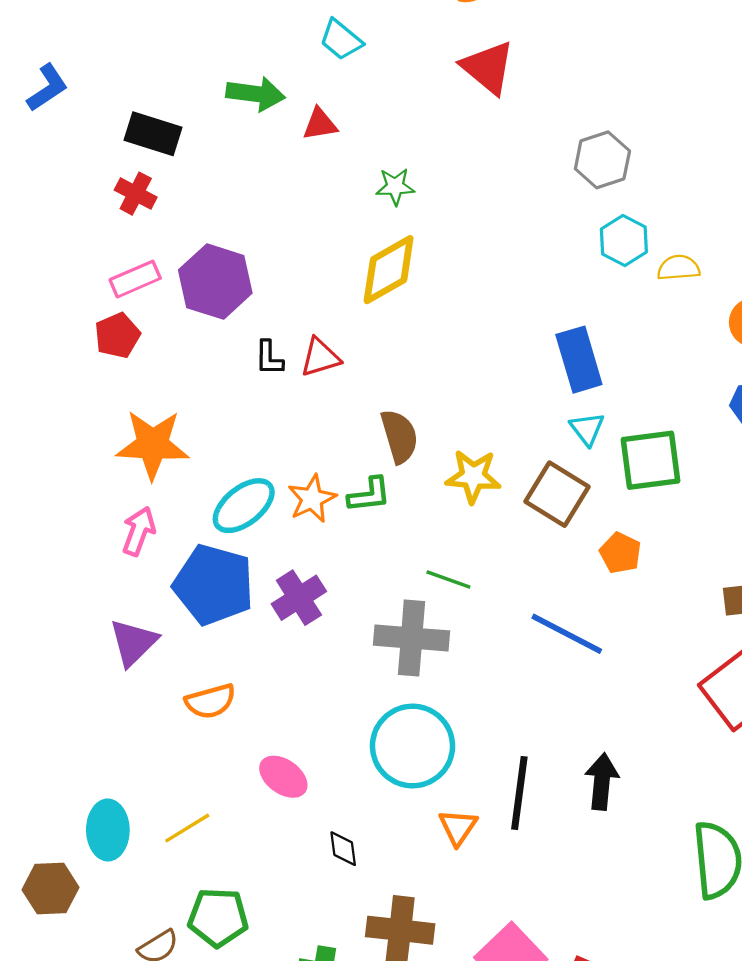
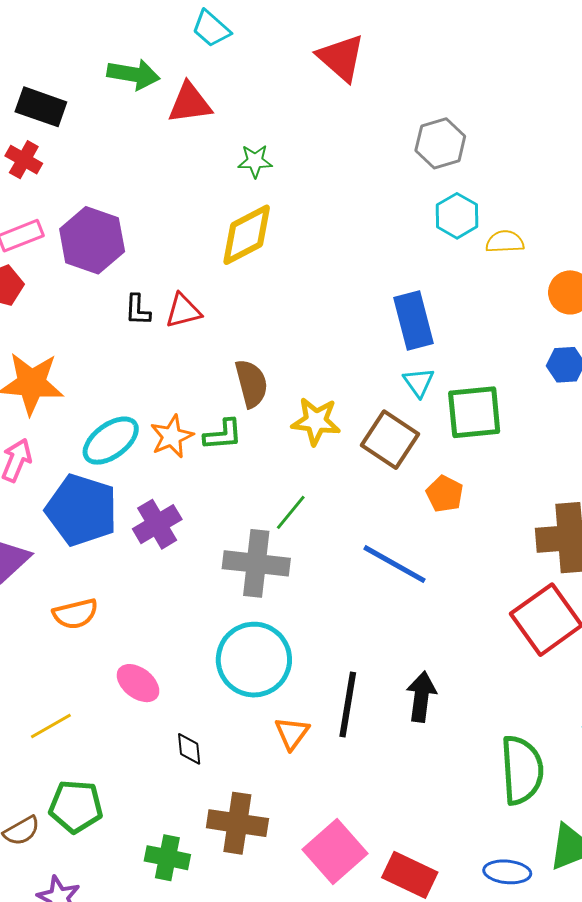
red triangle: (320, 124) -> (190, 103), size x1.4
green line: (448, 579) -> (291, 512), turned -72

